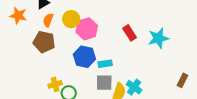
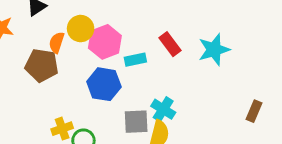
orange semicircle: (48, 20) -> (57, 42), moved
cyan rectangle: (105, 64) -> (135, 60), moved
cyan cross: (134, 87) -> (163, 109), moved

